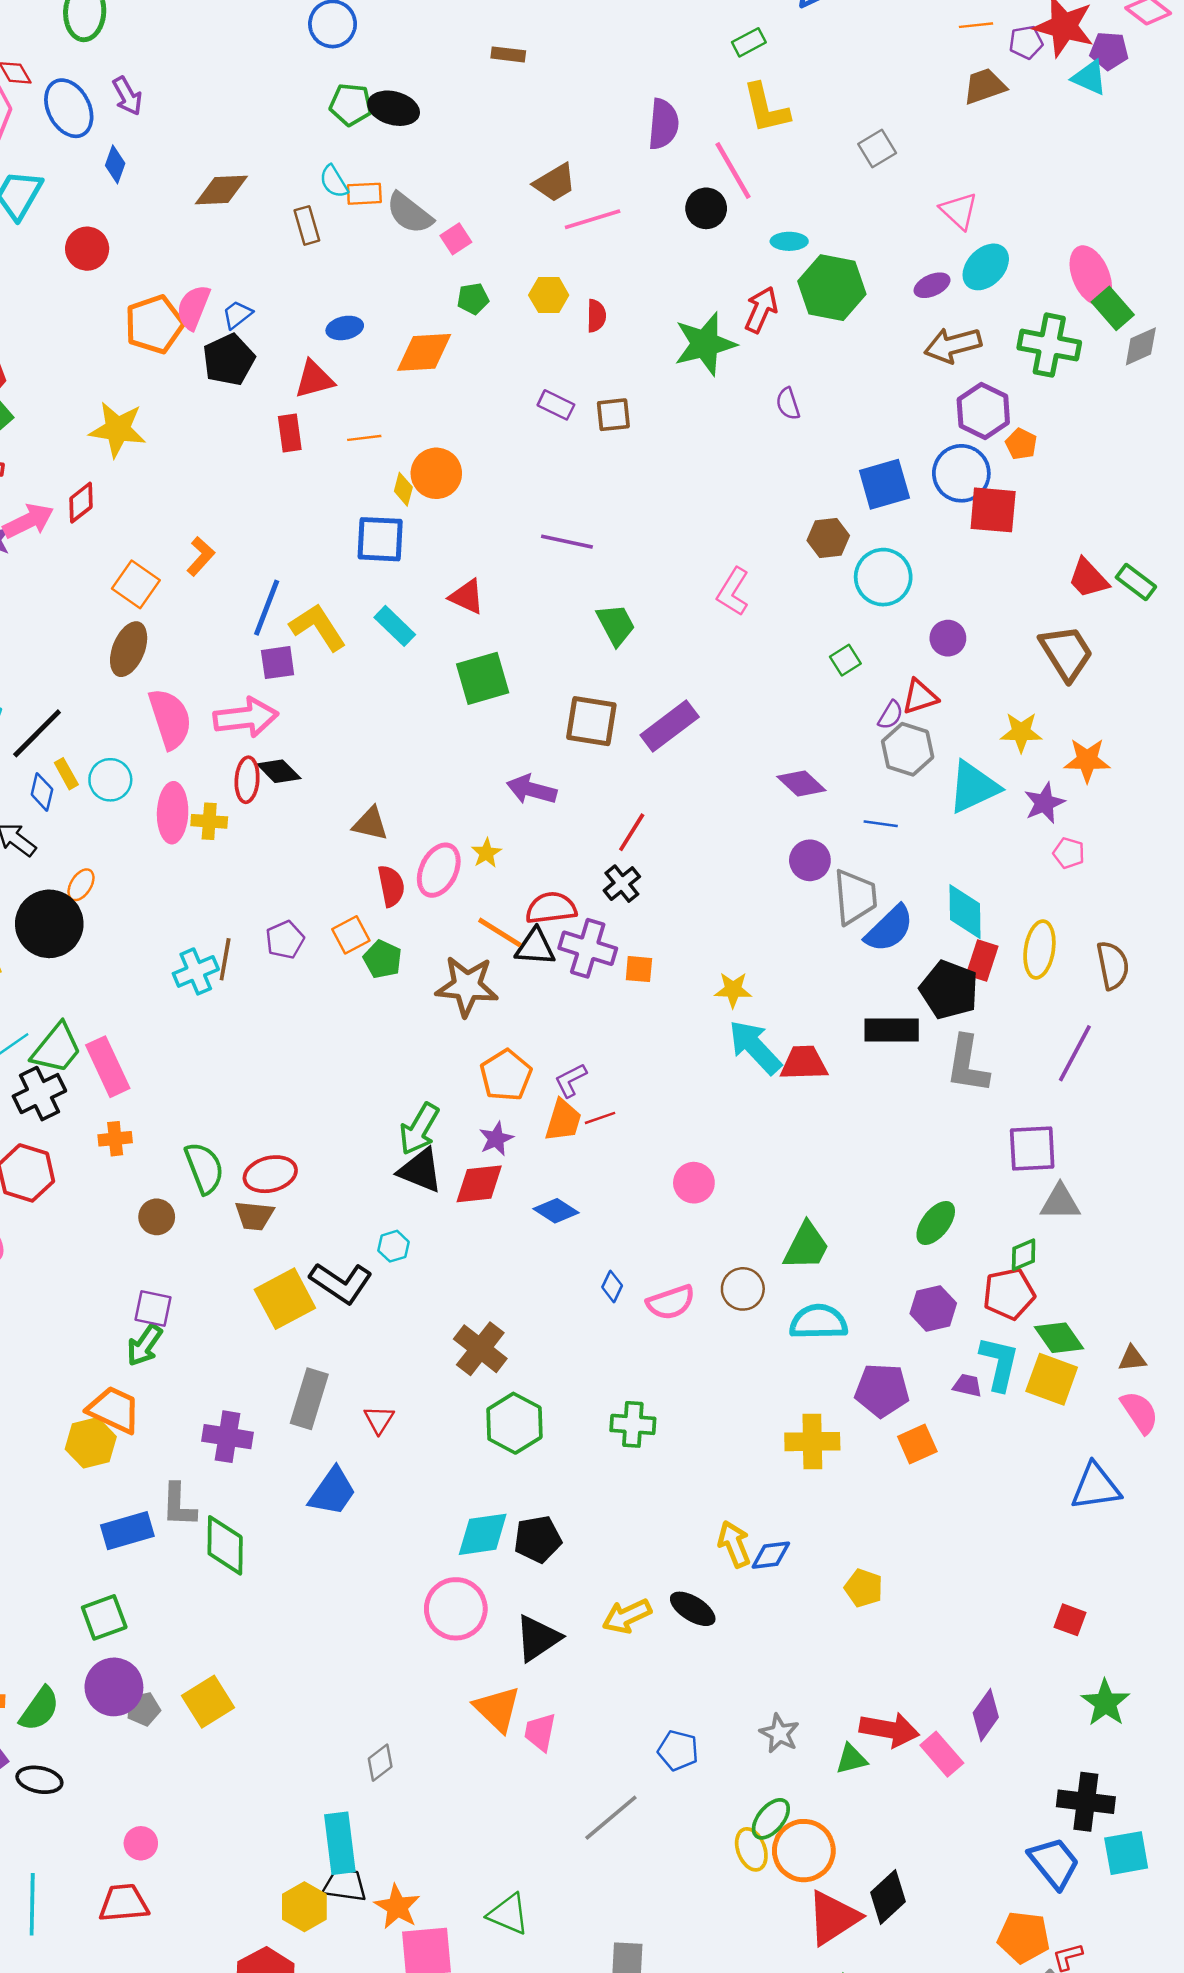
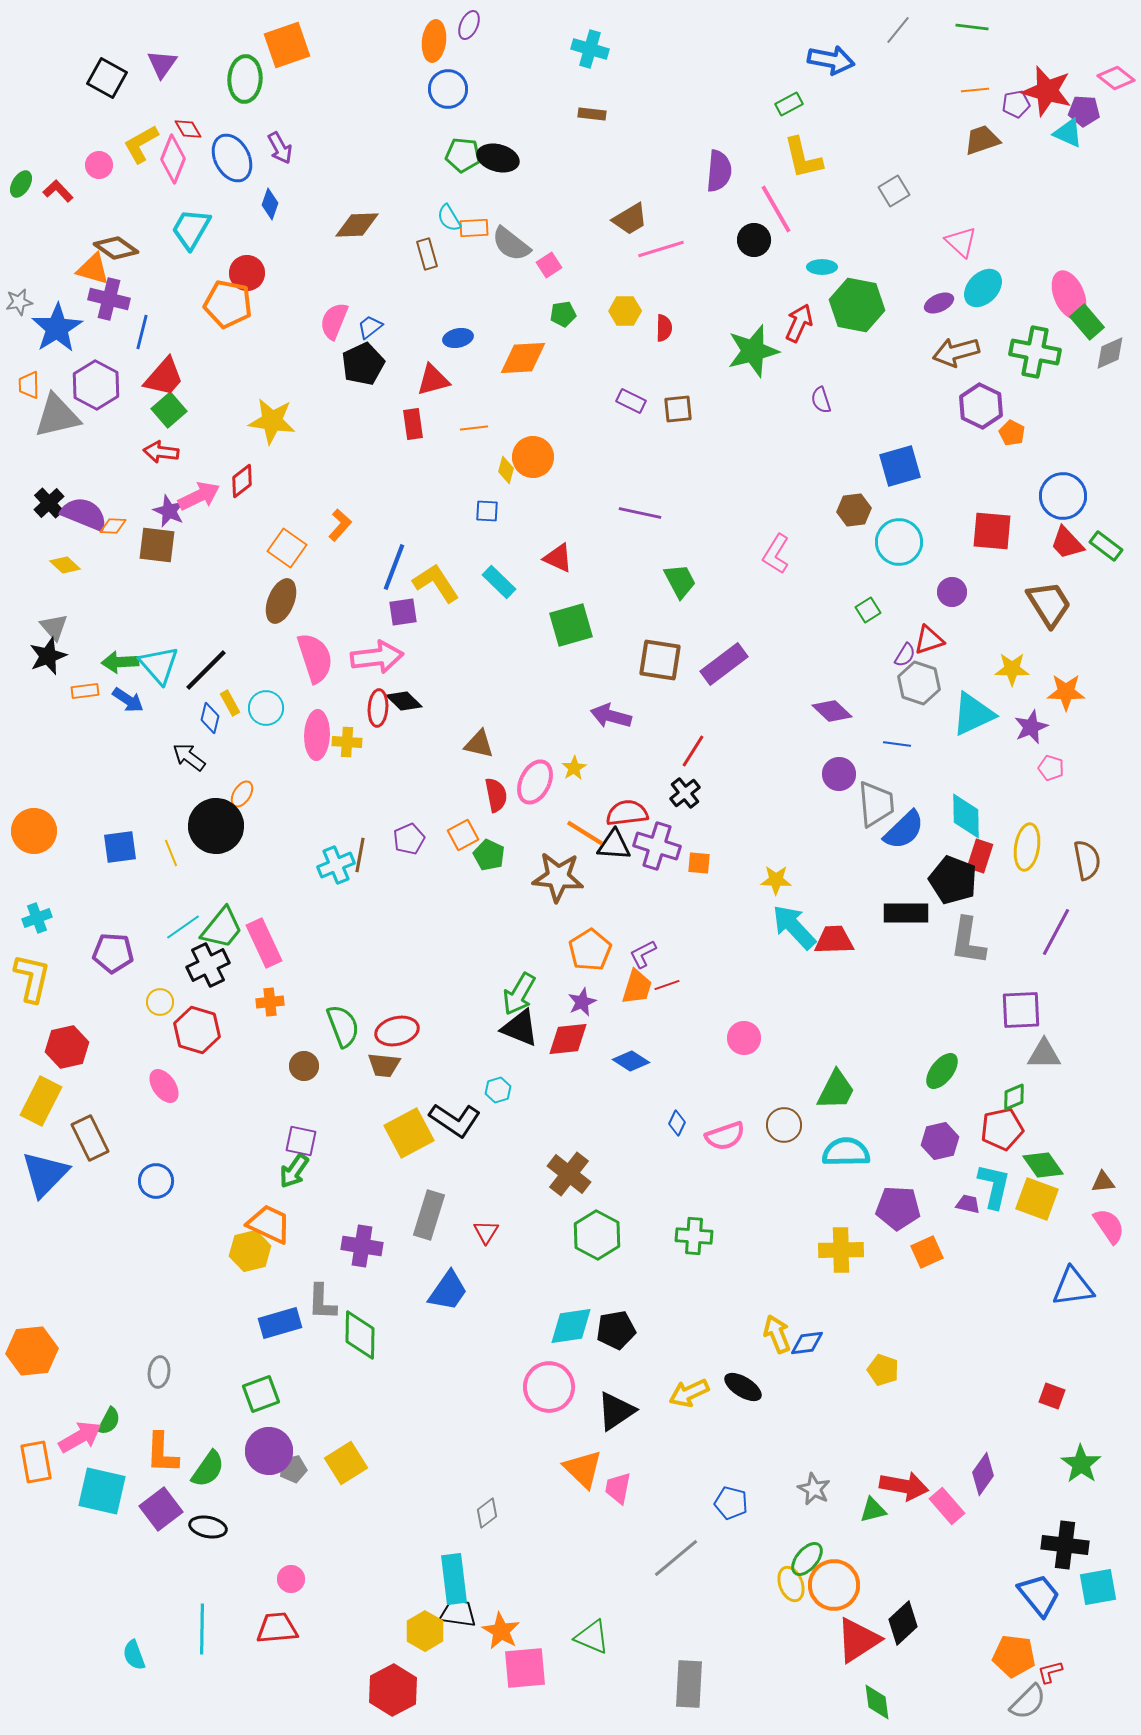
orange pentagon: (154, 324) -> (228, 304), moved, turned 30
blue circle: (961, 473) -> (1063, 496), moved
red square: (993, 510) -> (992, 531), moved
blue square: (380, 539) -> (487, 511), size x0.6

